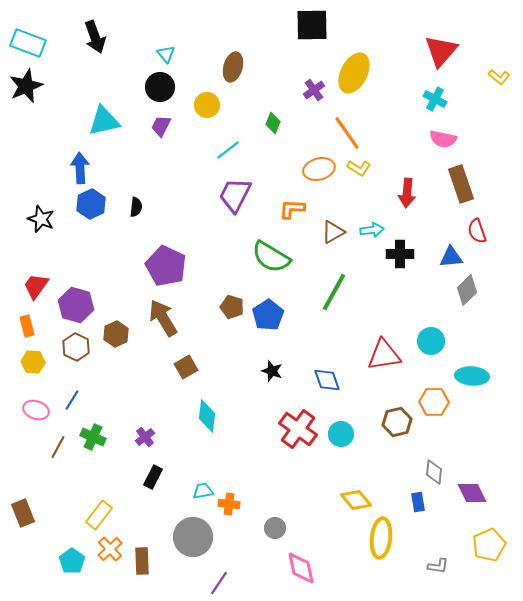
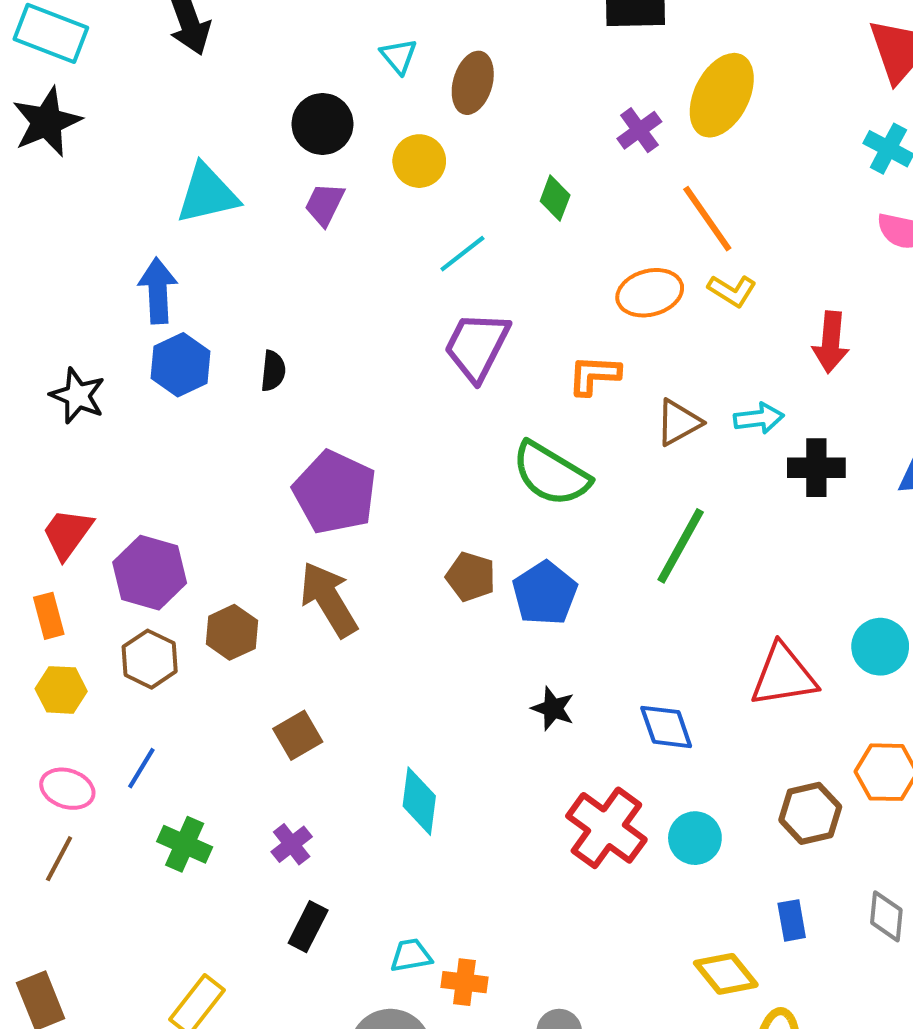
cyan triangle: (166, 54) -> (399, 56), moved
brown square: (186, 367) -> (298, 735), moved
brown line: (58, 447) -> (59, 859), moved
blue rectangle: (418, 502) -> (792, 920), moved

